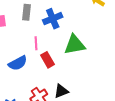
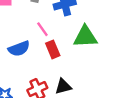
pink line: (36, 43) -> (42, 29), turned -40

